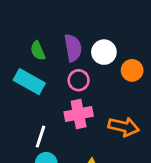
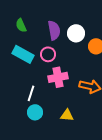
green semicircle: (38, 51) -> (21, 25), moved
pink circle: (79, 80) -> (48, 54), moved

